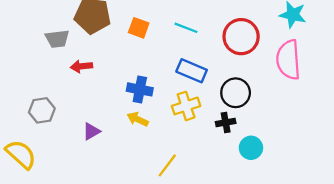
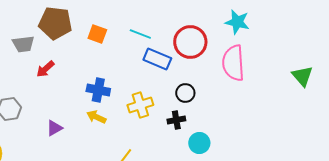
red arrow: (81, 66) -> (45, 69), turned -36
blue rectangle: (192, 71) -> (157, 59), moved
black circle: (236, 93) -> (185, 93), size x0.7

